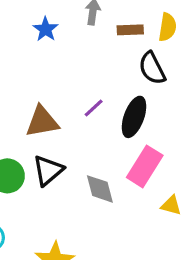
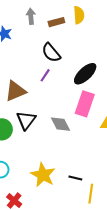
black semicircle: (152, 68) -> (51, 53), moved
black ellipse: (134, 117) -> (85, 74), moved, turned 40

